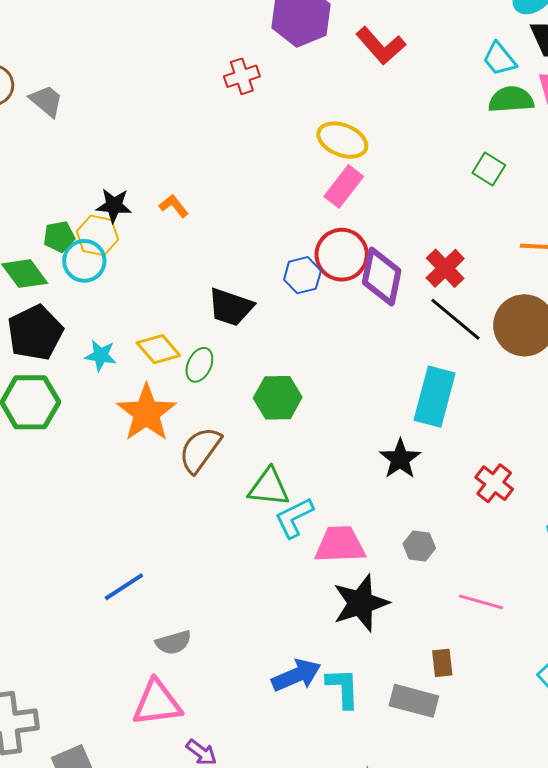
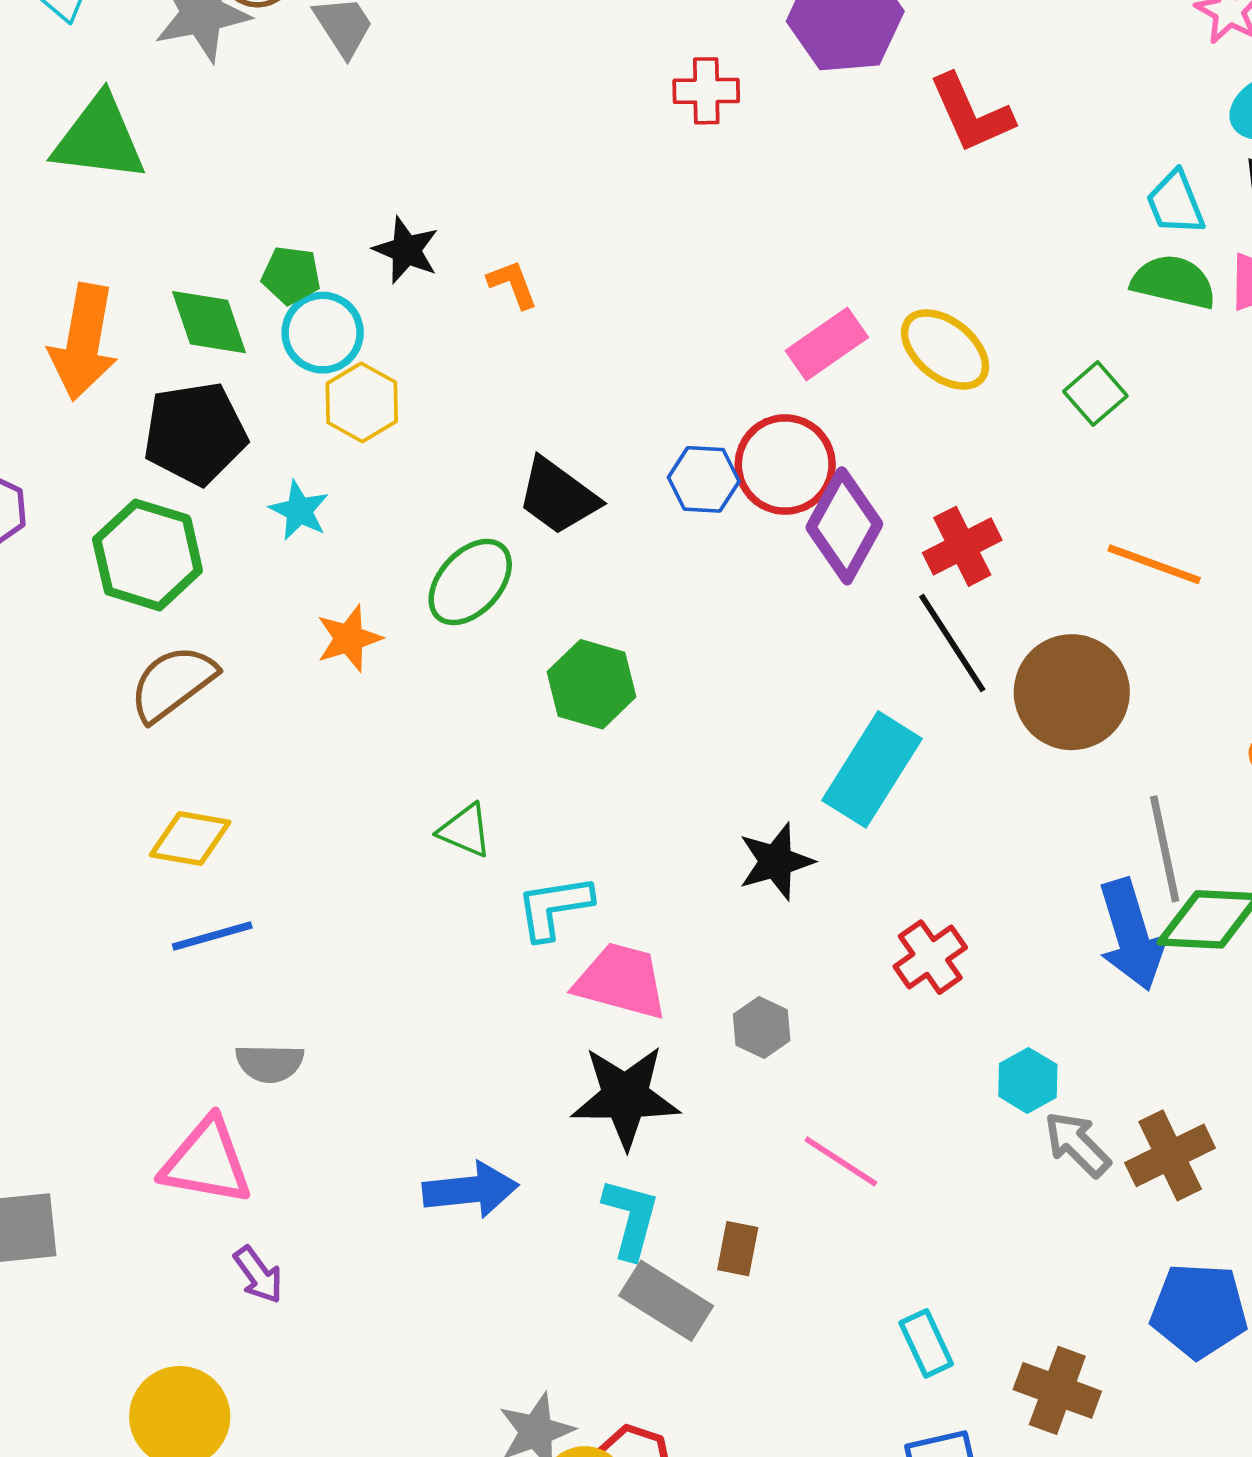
yellow ellipse: (342, 140) -> (945, 349), moved
yellow hexagon: (97, 235) -> (362, 402), moved
yellow diamond: (158, 349) -> (190, 839), moved, turned -57
green ellipse: (199, 365) -> (470, 582), size x1.4
orange star: (146, 413) -> (349, 638), size x0.6
brown semicircle: (200, 450) -> (173, 683), moved
green triangle: (269, 487) -> (465, 830), moved, size x0.7
cyan L-shape: (343, 688) -> (631, 1218), moved

